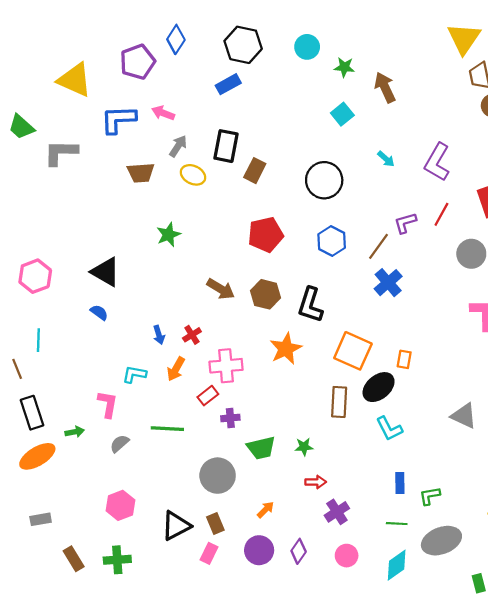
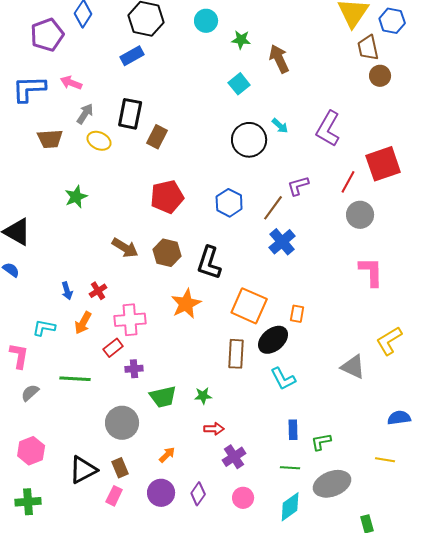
black circle: (324, 180) -> (249, 140), moved
red line: (441, 214) -> (348, 182), moved

